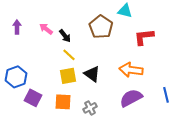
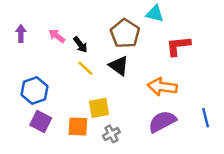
black triangle: (92, 74) -> (119, 66), moved
yellow square: (68, 76) -> (99, 108), moved
blue hexagon: (16, 77) -> (35, 91), moved

